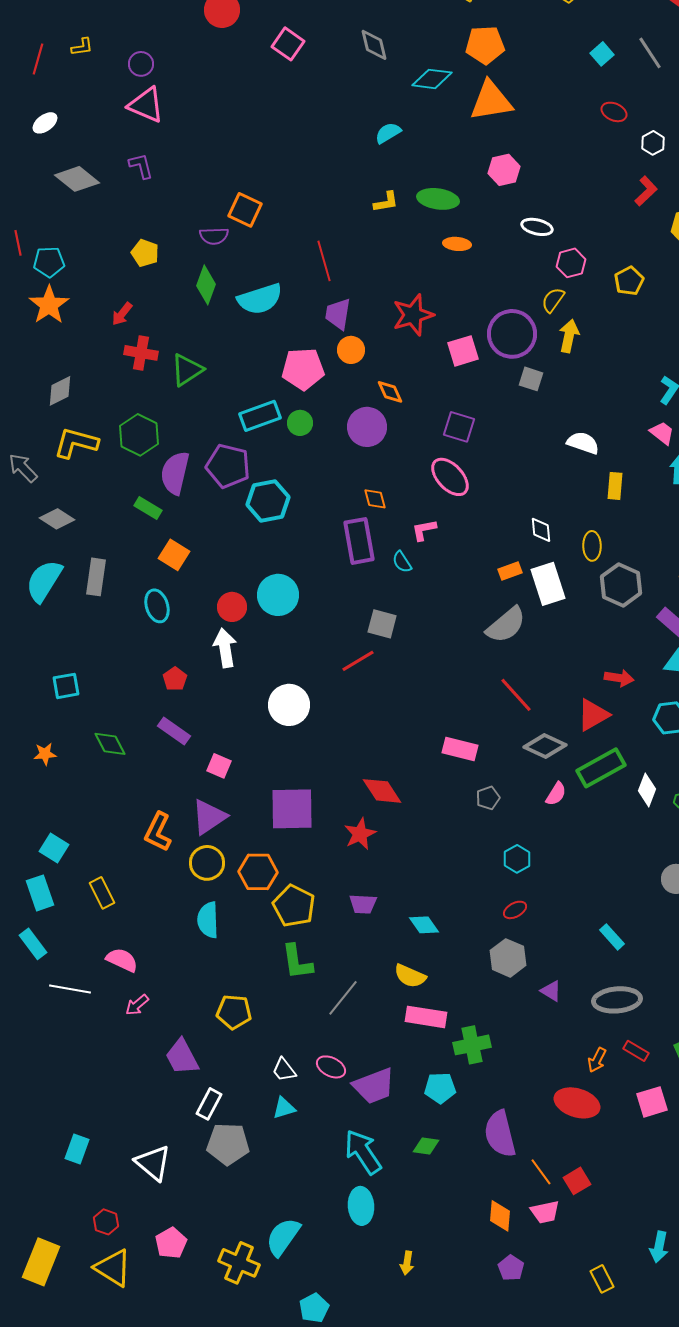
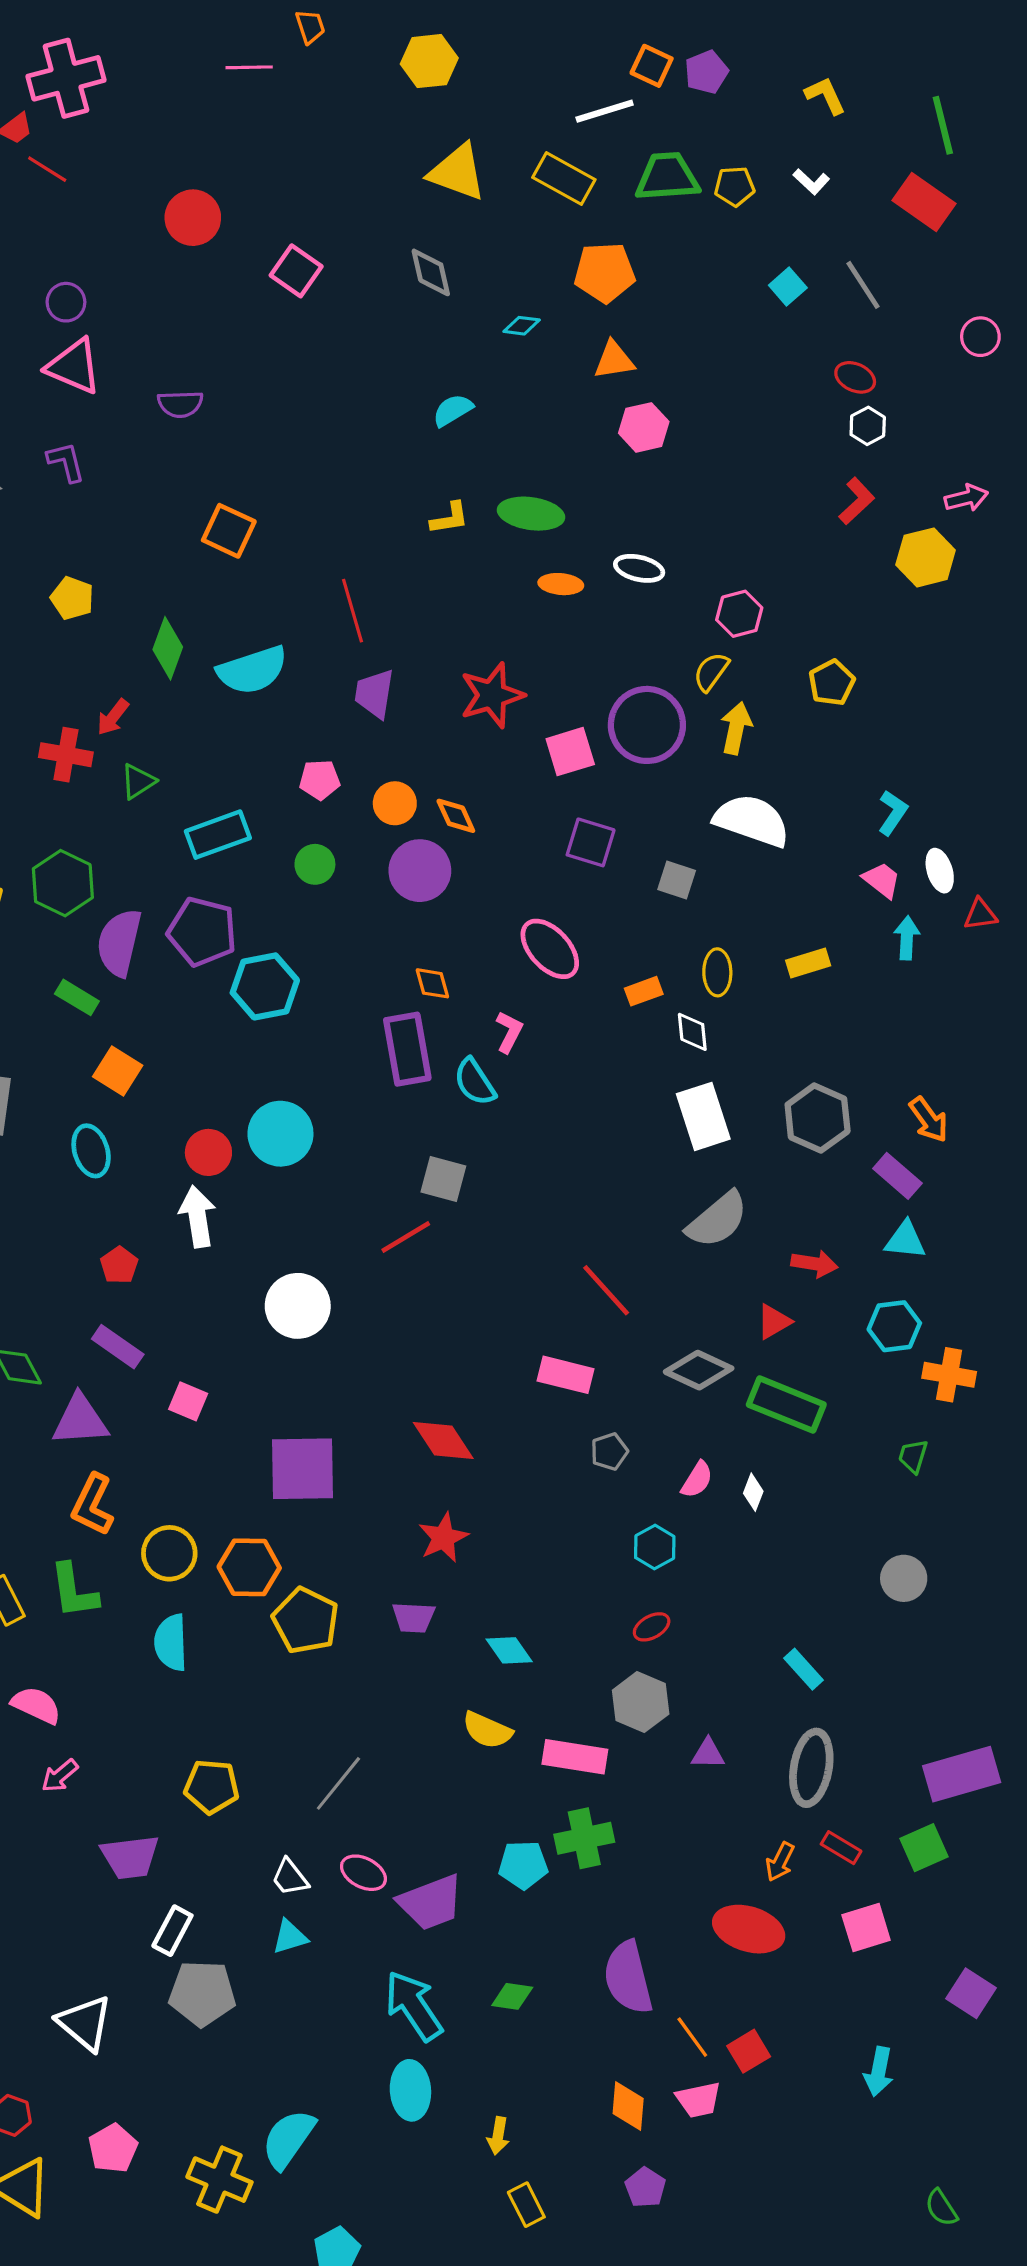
cyan diamond: (432, 79) -> (522, 326), size x0.6
orange triangle: (491, 101) -> (614, 360), size x0.6
red ellipse: (614, 112) -> (855, 377), moved
pink hexagon: (504, 170) -> (644, 427), moved
white ellipse: (537, 227) -> (639, 568), moved
purple semicircle: (214, 236) -> (180, 404), moved
yellow pentagon: (629, 281) -> (832, 683), moved
red arrow: (122, 314) -> (113, 717), moved
orange circle: (351, 350) -> (395, 803), moved
pink pentagon: (303, 369) -> (320, 780), size x0.6
green triangle: (187, 370) -> (138, 781), size x0.7
gray square: (531, 379) -> (677, 880), moved
cyan rectangle: (260, 416) -> (218, 835), moved
purple square: (459, 427) -> (591, 842), moved
white semicircle: (583, 443) -> (752, 820), moved, size x1.5
yellow rectangle: (615, 486) -> (808, 963), turned 68
pink L-shape: (424, 530) -> (509, 1032), turned 128
yellow ellipse: (592, 546) -> (717, 972), moved
cyan semicircle: (402, 562) -> (475, 1082), size x1.4
orange rectangle: (510, 571) -> (644, 991), moved
gray semicircle: (506, 625) -> (717, 1220), moved
red line: (516, 695) -> (606, 1290), moved
red triangle: (593, 715) -> (774, 1322), size x0.7
green rectangle: (601, 768) -> (786, 1405), turned 51
white diamond: (647, 790) -> (753, 1492), moved, size x0.7
pink semicircle: (556, 794) -> (697, 1480), moved
purple triangle: (209, 817) -> (80, 1420), moved, turned 30
red star: (360, 834) -> (443, 1538), moved
green L-shape: (297, 962) -> (74, 1591), moved
purple triangle: (551, 991) -> (708, 1754), turned -30
gray line: (343, 998) -> (338, 1783), moved
gray ellipse: (617, 1000) -> (811, 1768), turned -75
pink rectangle: (426, 1017) -> (575, 1757), moved
purple trapezoid: (182, 1057) -> (130, 1857), turned -69
cyan pentagon: (440, 1088) -> (523, 1865), moved
cyan arrow: (659, 1247) -> (879, 2072), moved
yellow arrow: (407, 1263) -> (498, 2136), moved
yellow rectangle: (602, 1279) -> (526, 2205), moved

